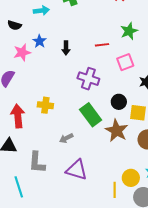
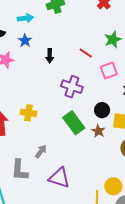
blue star: (39, 41) -> (25, 41), moved
red line: (102, 45) -> (86, 53), turned 40
brown star: (117, 131) -> (98, 131), moved, size x0.6
gray arrow: (66, 138) -> (41, 151), moved, turned 152

